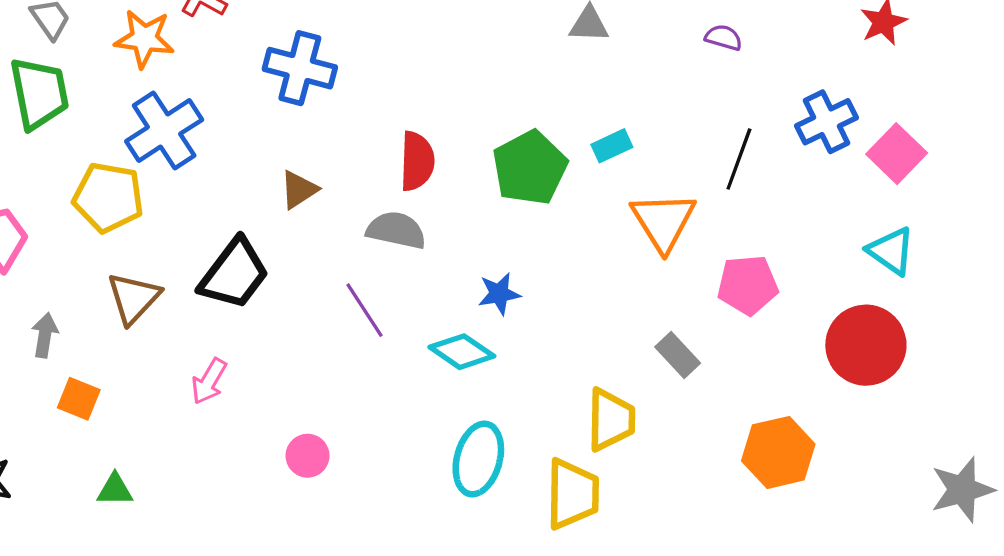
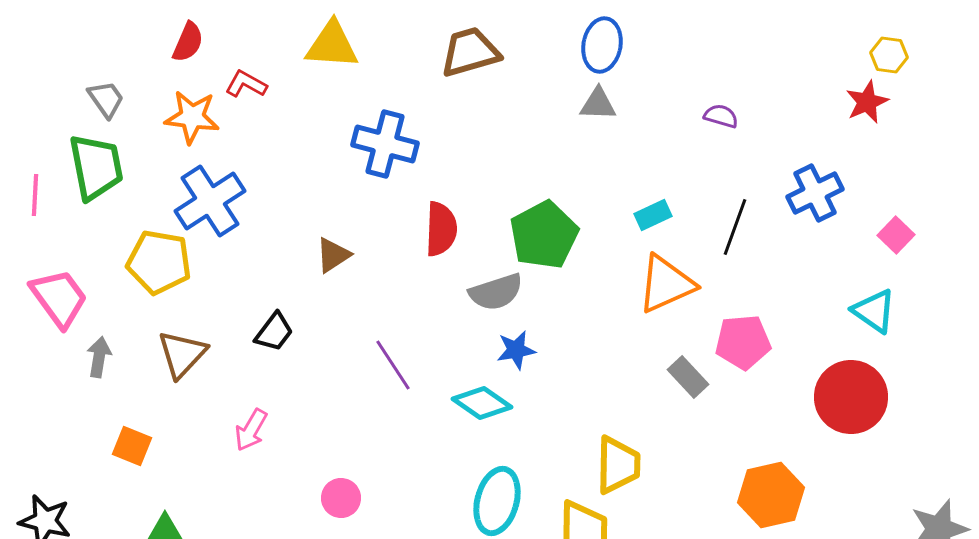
blue cross: (300, 68) -> (385, 144), moved
cyan rectangle: (612, 146) -> (653, 215), moved
pink square: (897, 154) -> (896, 235), moved, size x0.7
orange triangle: (663, 221) -> (666, 284), turned 38
gray semicircle: (396, 230) -> (496, 292), moved, turned 150
black trapezoid: (234, 274) -> (274, 332), size x0.6
gray arrow: (45, 335) -> (99, 357), moved
gray rectangle: (678, 355) -> (688, 377), moved

